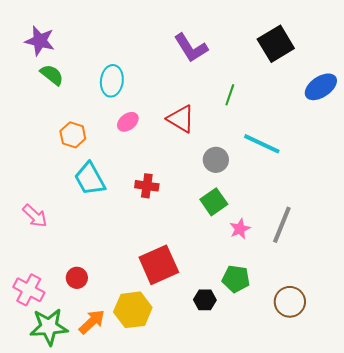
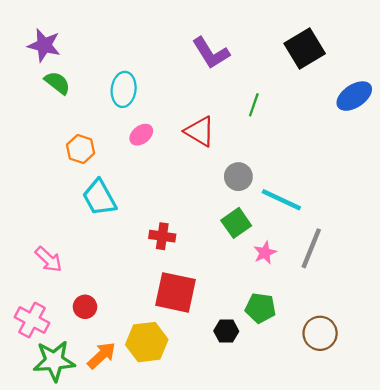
cyan line: (262, 144) -> (281, 200), moved
red cross: (147, 186) -> (162, 236), moved
pink arrow: (35, 216) -> (49, 259), moved
red square: (159, 265) -> (175, 292), turned 36

